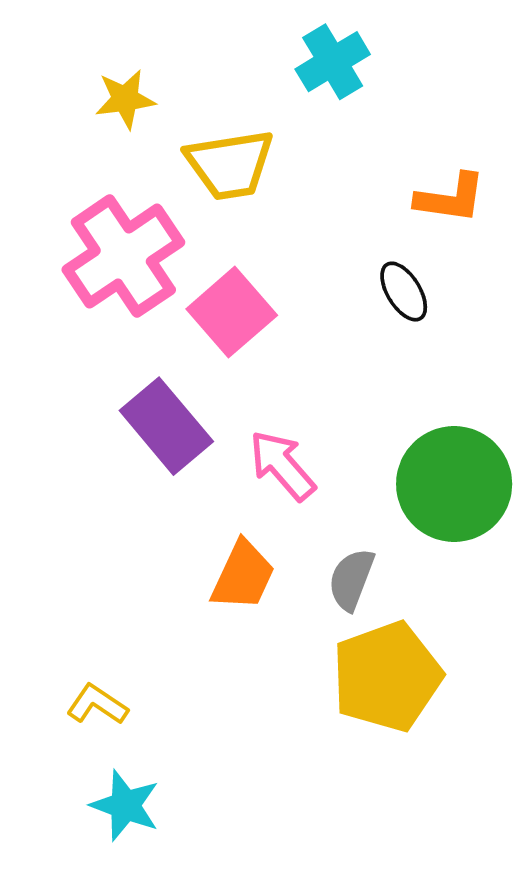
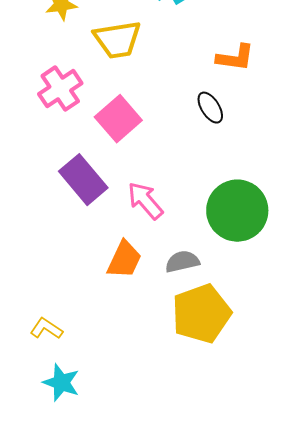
pink cross: (123, 256) -> (60, 89), size x0.7
gray semicircle: (351, 579) -> (182, 262), turned 56

